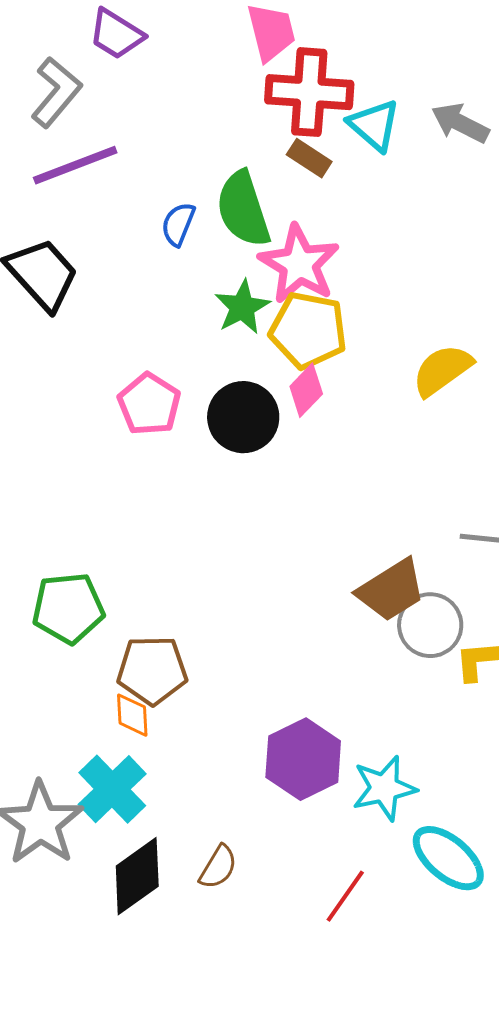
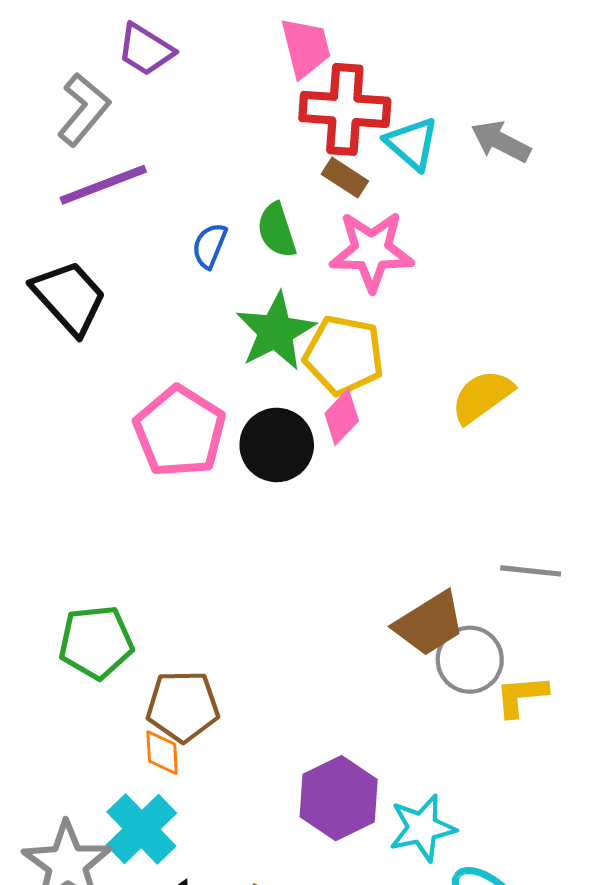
green semicircle: (243, 209) -> (277, 230), size x0.7
pink star: (299, 264) -> (372, 251), moved, turned -30
green star: (242, 307) -> (276, 331), size x1.4
pink pentagon: (149, 404) -> (180, 432), size x1.4

